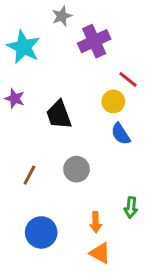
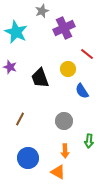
yellow circle: (113, 101) -> (68, 69), moved
gray circle: (76, 169) -> (64, 121), moved
orange triangle: (100, 253) -> (58, 172), moved

